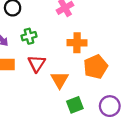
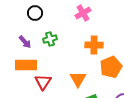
red triangle: (37, 63) -> (43, 82), moved

